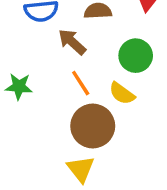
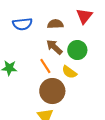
brown arrow: (72, 42) -> (54, 47), moved

